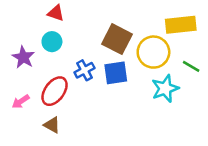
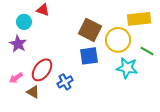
cyan circle: (52, 42) -> (24, 22), moved
blue cross: (84, 70) -> (65, 82), moved
cyan star: (165, 89) -> (127, 68), turned 30
brown triangle: (52, 125) -> (33, 92), moved

